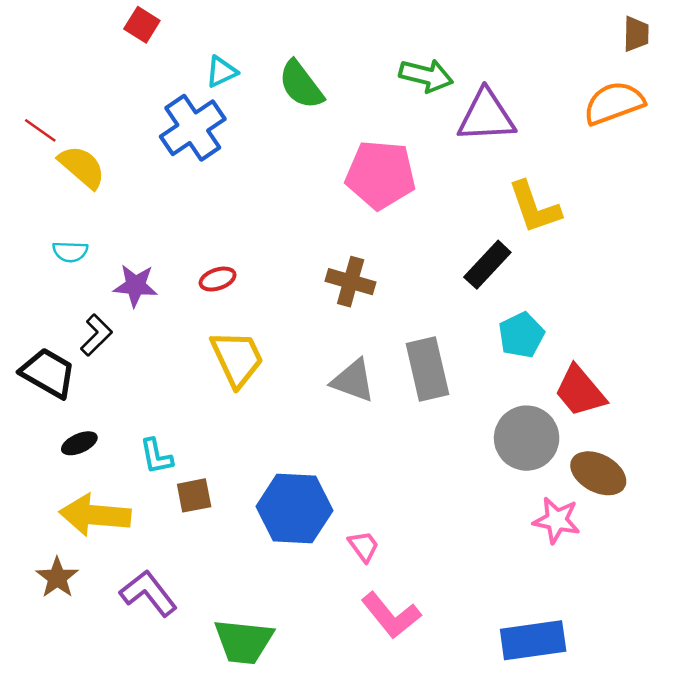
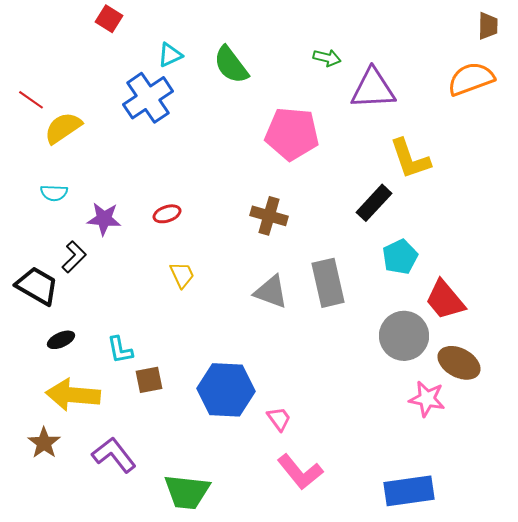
green arrow: (426, 76) -> (327, 58), size x0.7
yellow semicircle: (82, 167) -> (63, 128), turned -75
yellow trapezoid: (237, 359) -> (182, 275), size x0.6

